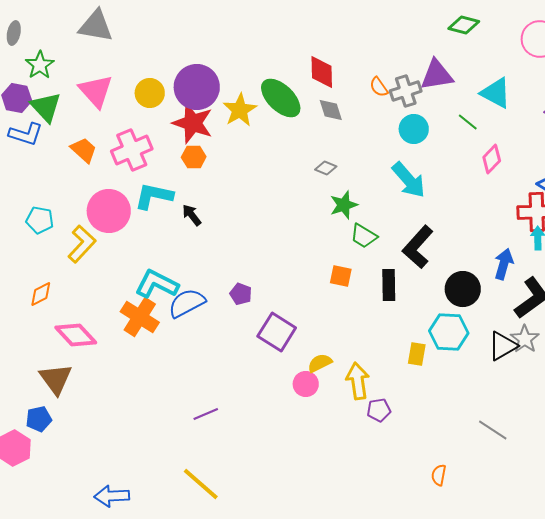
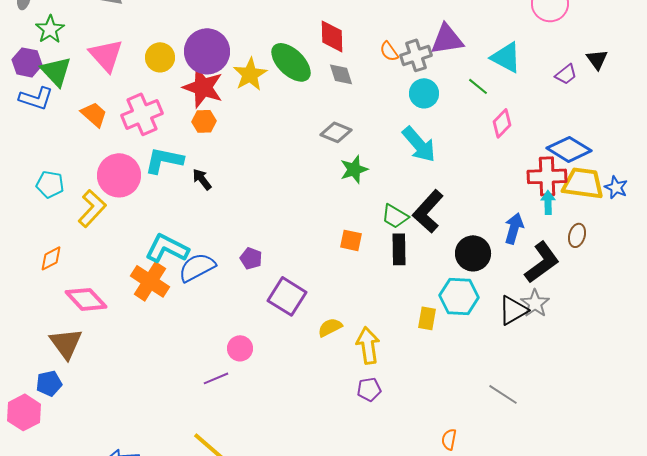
gray diamond: (326, 168) -> (336, 132), size x1.4
green trapezoid: (364, 236) -> (395, 216), moved
pink circle: (306, 384) -> (240, 348), moved
purple pentagon: (379, 410) -> (369, 389), moved

